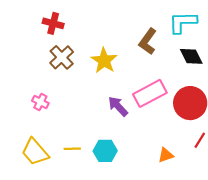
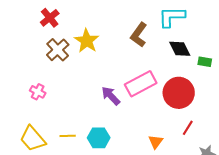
red cross: (53, 23) -> (50, 18), turned 36
yellow star: (104, 61) -> (87, 41), moved
orange triangle: (166, 155) -> (156, 142), turned -35

